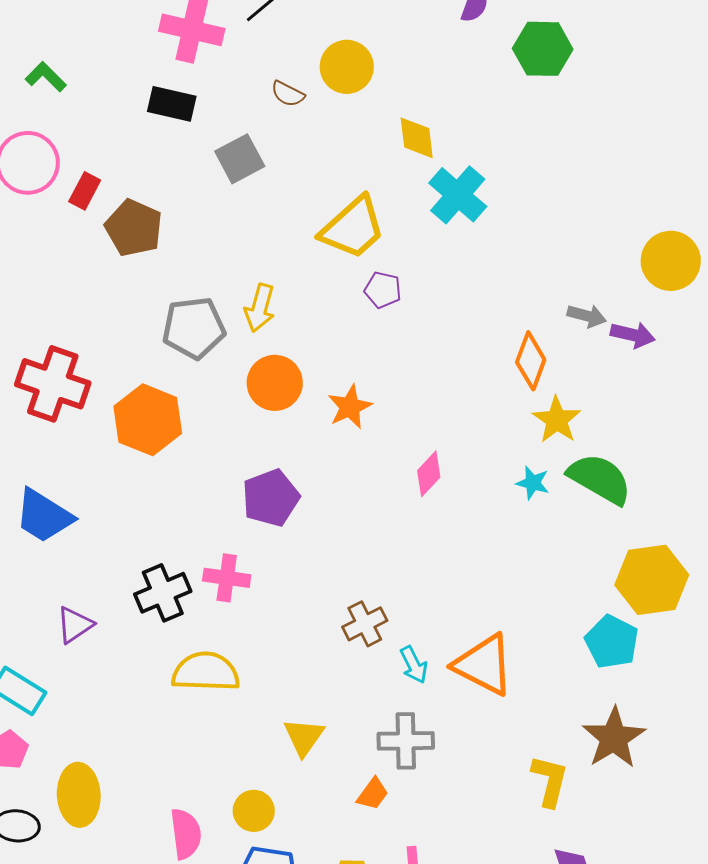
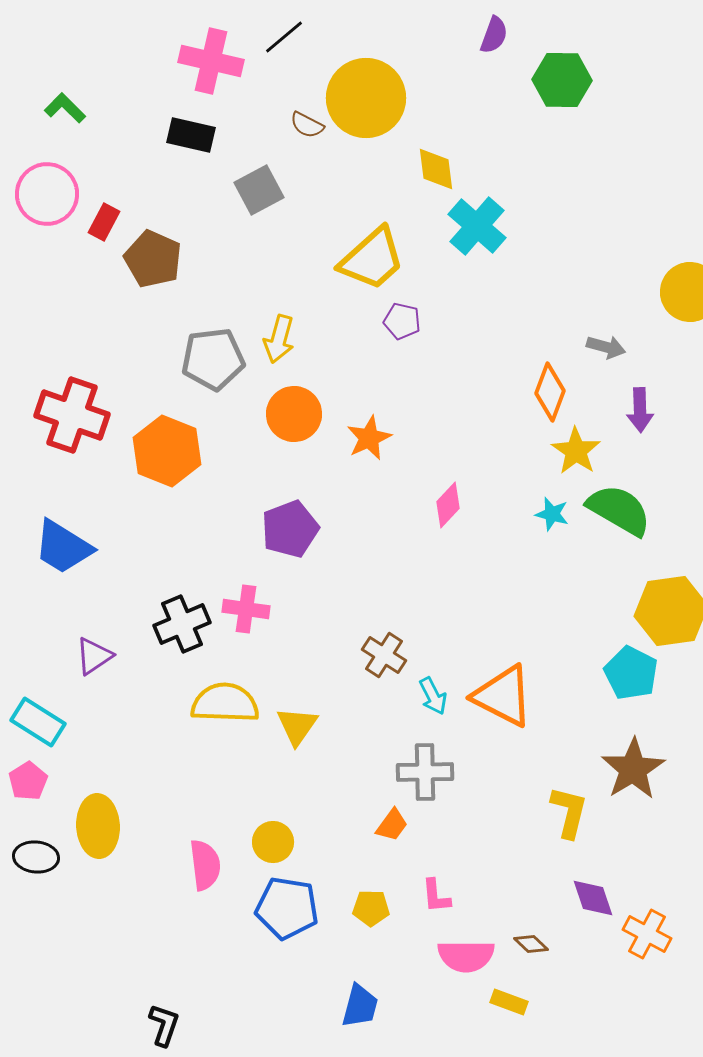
yellow circle: (347, 67) -> (366, 98), size x1.5
purple arrow: (633, 335) -> (640, 410), moved, turned 75
brown cross: (365, 624) -> (384, 655), turned -30
yellow triangle: (304, 737) -> (297, 726), moved

